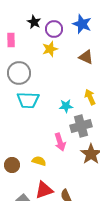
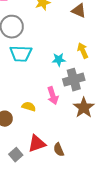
yellow semicircle: (39, 161) -> (29, 107), moved

